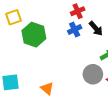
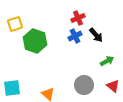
gray circle: (93, 74) -> (84, 85), moved

